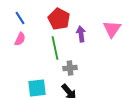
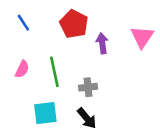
pink semicircle: (20, 39) -> (22, 69), moved
green line: (55, 48) -> (54, 72), moved

